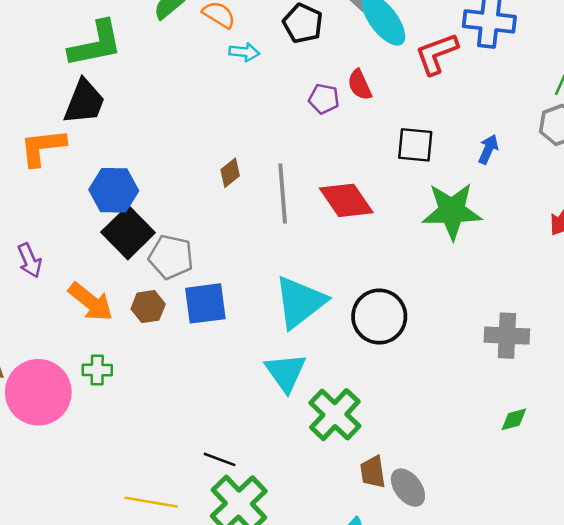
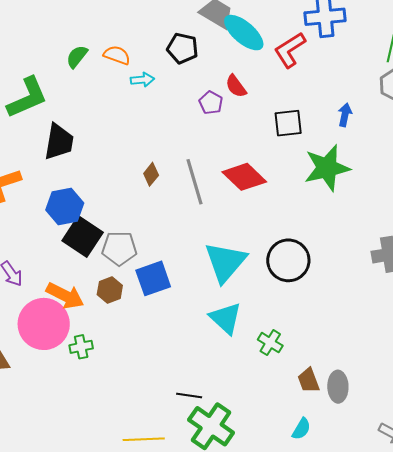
purple pentagon: (324, 99) -> (211, 103), turned 30
black trapezoid: (84, 102) -> (59, 142), moved
pink circle: (38, 392) -> (44, 324), moved
green cross: (335, 415) -> (270, 343), size x0.6
gray ellipse: (408, 488) -> (338, 387), turned 48

